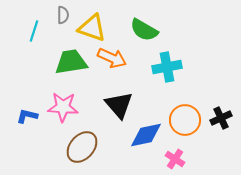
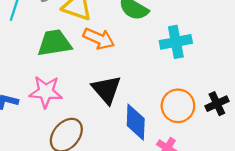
cyan cross: (167, 67) -> (176, 42), moved
blue diamond: (146, 135) -> (136, 122), turned -76

